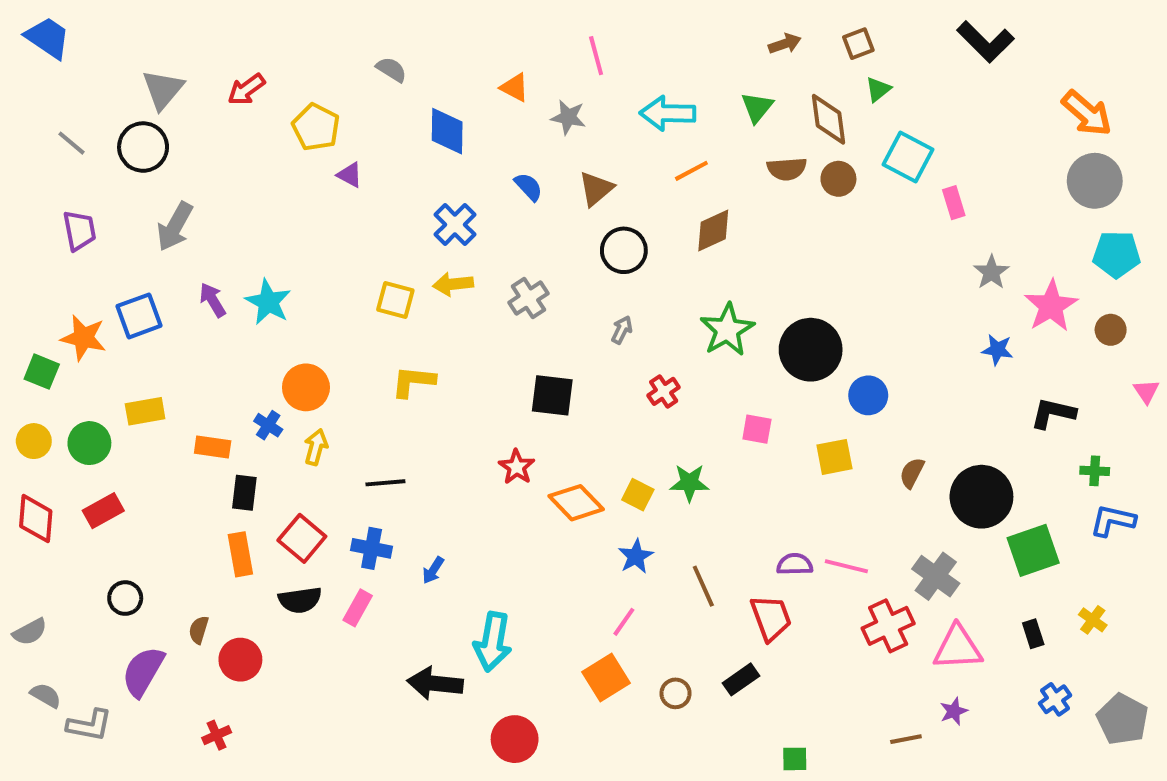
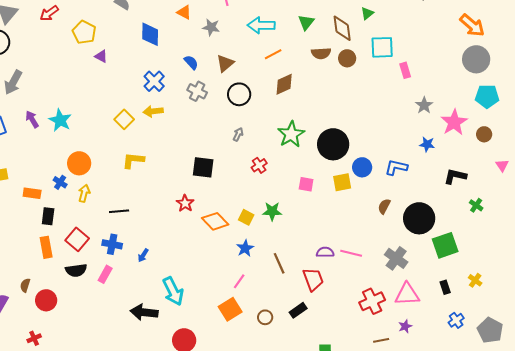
cyan square: (908, 157) -> (382, 47), turned -30
gray cross: (528, 298) -> (197, 91), moved, turned -30
yellow square: (395, 300) -> (124, 119), turned 30
yellow square: (834, 457) -> (342, 182), moved
green cross: (1095, 471) -> (476, 205), turned 32
blue L-shape: (1113, 521) -> (396, 167), moved
red cross: (888, 626) -> (372, 301), moved
cyan arrow: (493, 642) -> (173, 291), turned -36

